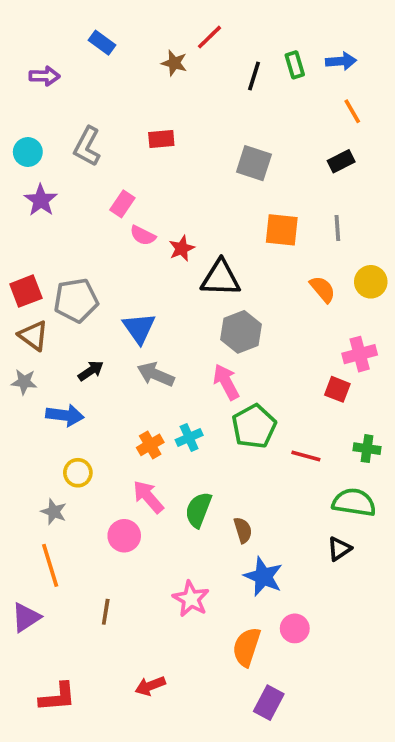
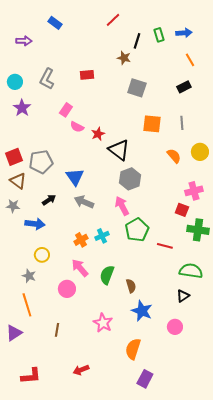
brown star: (174, 63) -> (124, 58), moved
black triangle: (221, 278) -> (119, 150), turned 35
green cross: (367, 449) -> (198, 230), moved, size x1.5
pink circle: (295, 628) -> (175, 327), moved

